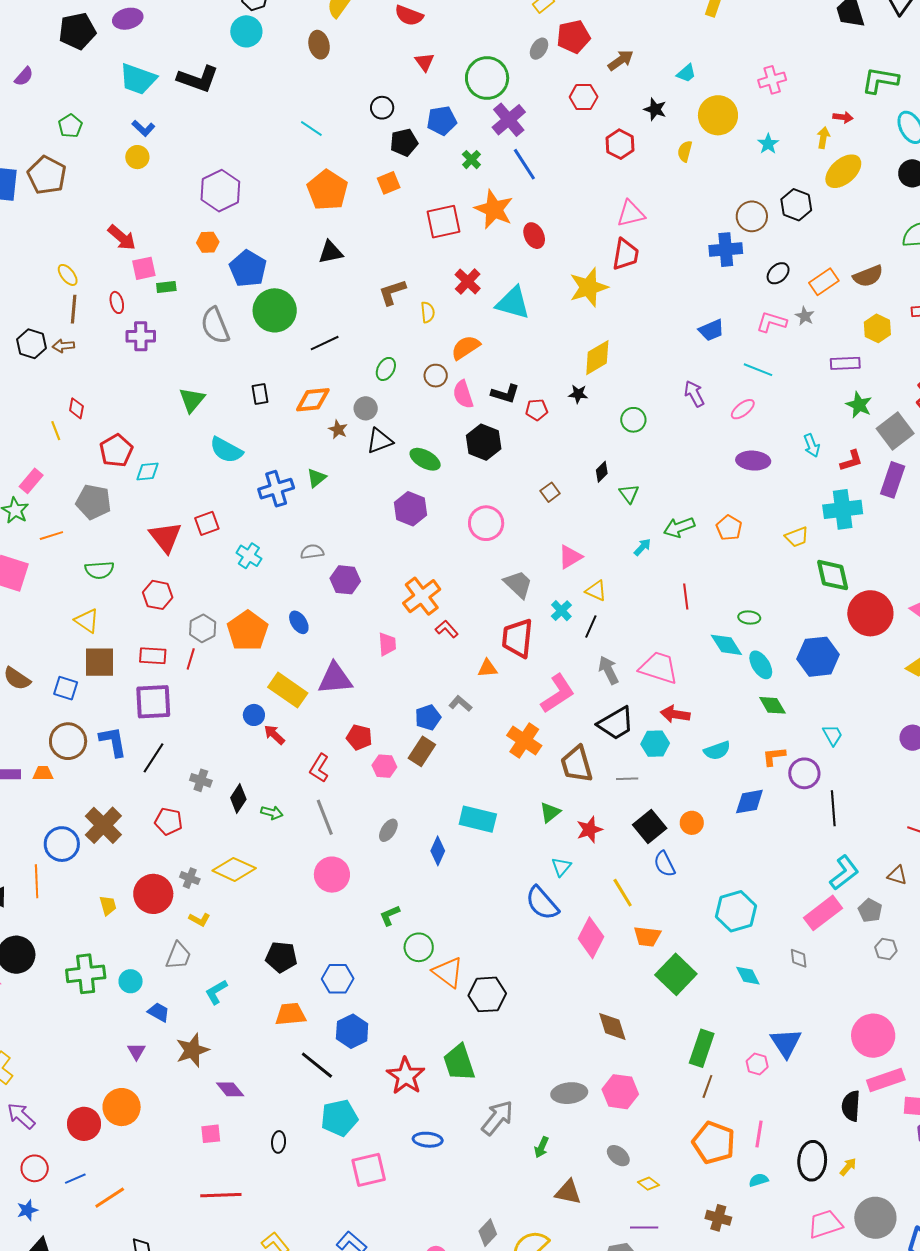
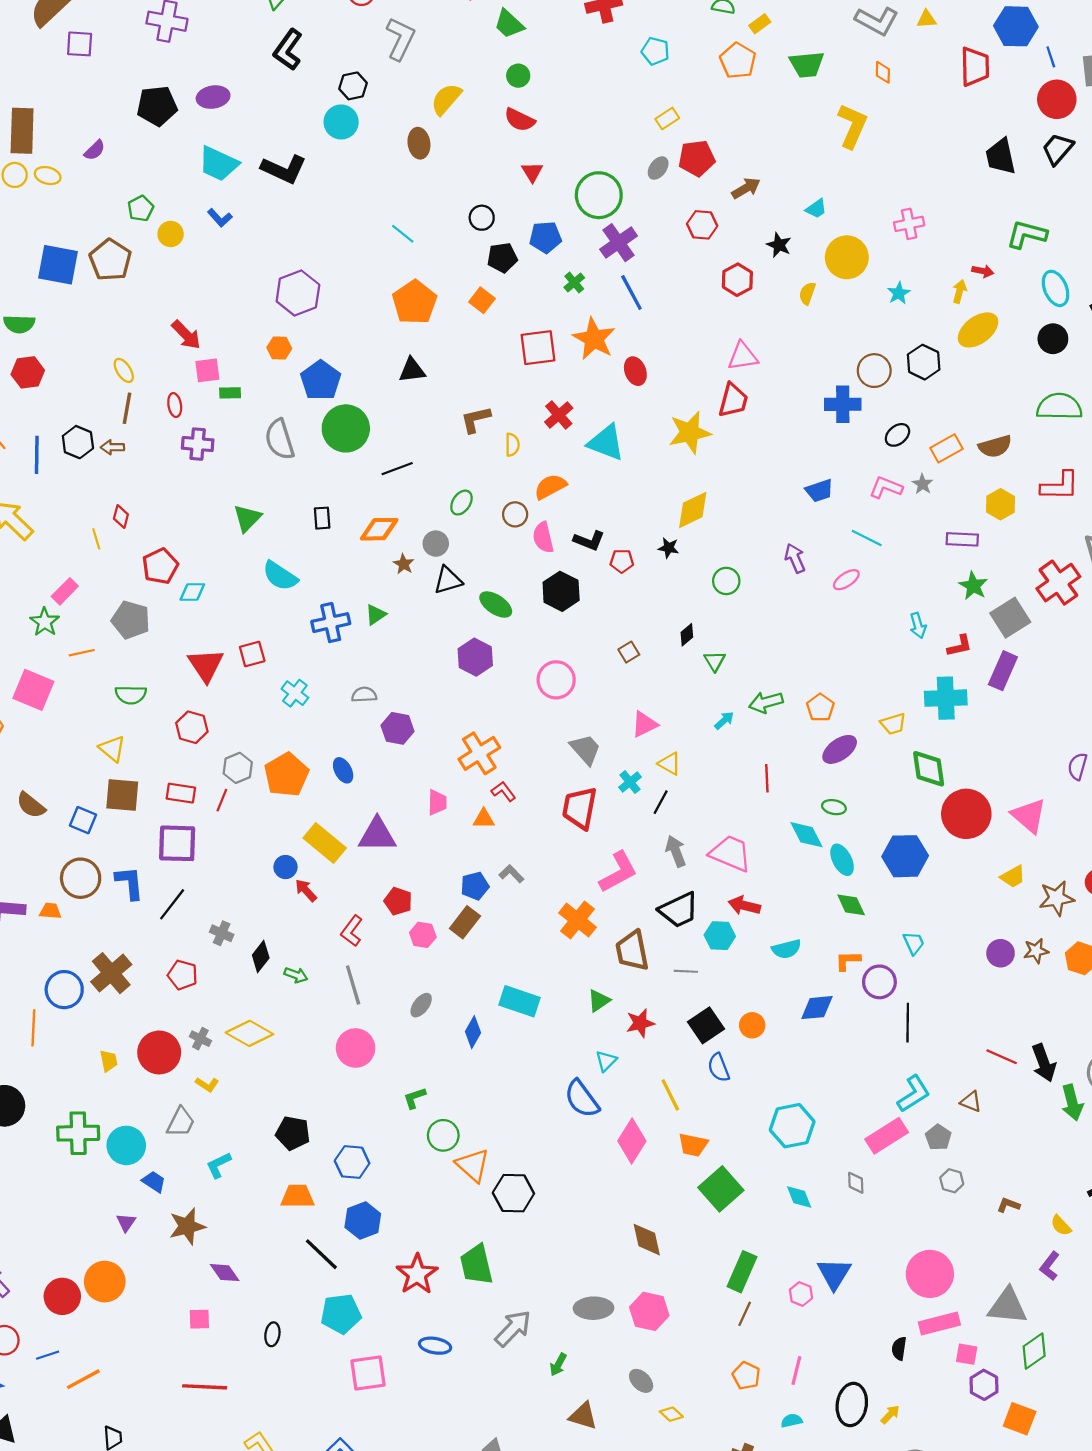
yellow circle: (137, 157) -> (171, 234), moved
orange square: (389, 183) -> (482, 300), turned -35
purple ellipse: (753, 461) -> (840, 749), moved, turned -44
orange triangle: (488, 668) -> (484, 819), moved
cyan circle: (131, 981) -> (126, 1145), size x1.5
black semicircle: (851, 1106) -> (899, 1348), size x0.7
orange pentagon: (714, 1143) -> (746, 1376), size x0.6

